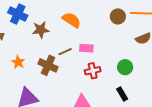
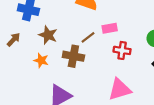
brown star: (41, 30) -> (48, 35), moved, turned -30
red cross: (93, 71) -> (122, 50), turned 35

